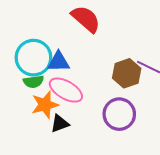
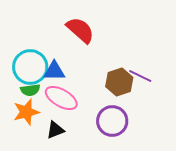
orange star: (45, 105) -> (26, 112), moved

